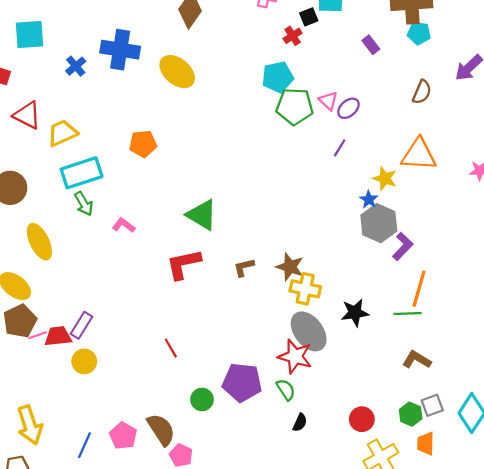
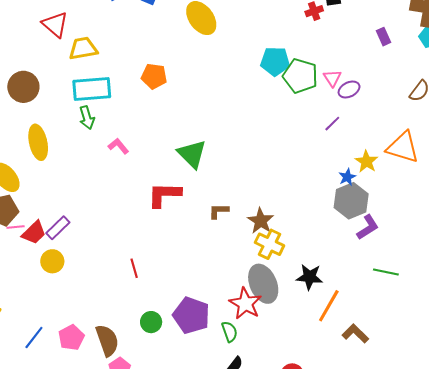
cyan pentagon: (278, 77) -> (275, 61), moved
orange line: (419, 289) -> (329, 306), moved
green line: (408, 313) -> (386, 272), moved
red trapezoid: (58, 336) -> (34, 233), turned 128

